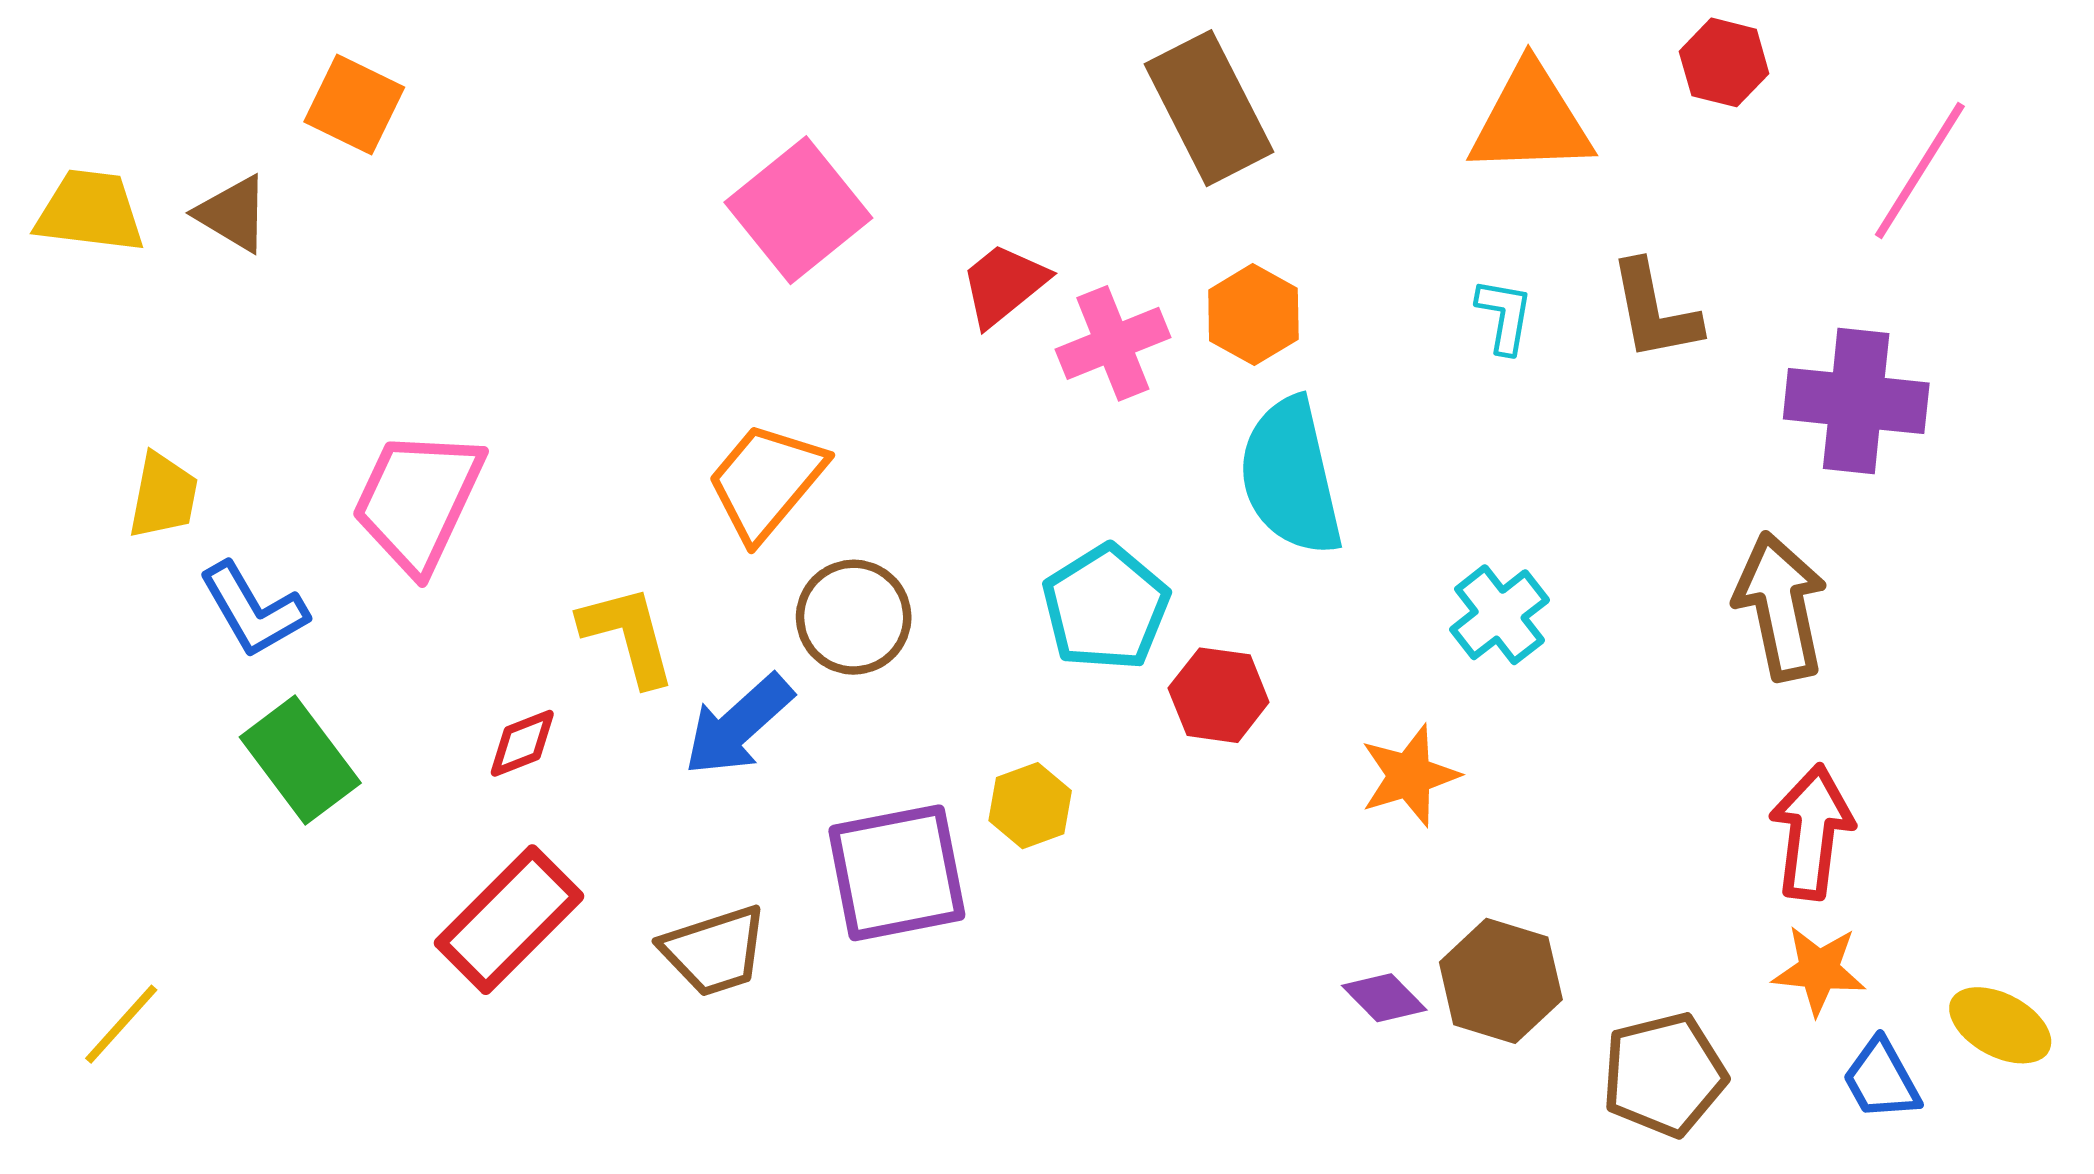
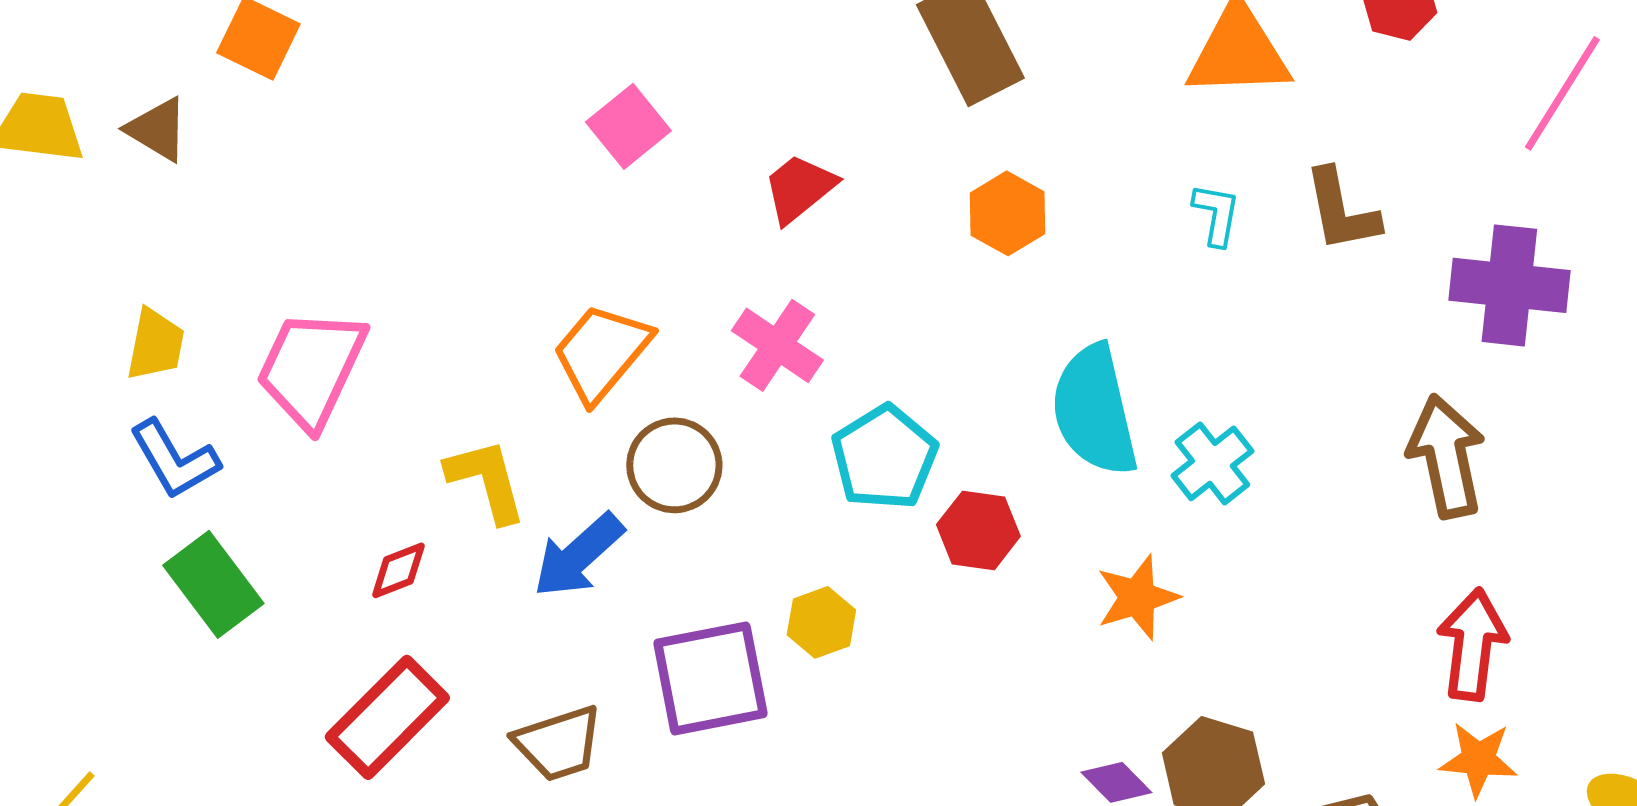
pink square: (798, 210) -> (628, 126), size x0.7
pink cross: (1113, 343) -> (777, 345), moved, turned -34
cyan semicircle: (1291, 477) -> (1094, 410), moved
yellow trapezoid: (163, 496) -> (155, 344), moved

